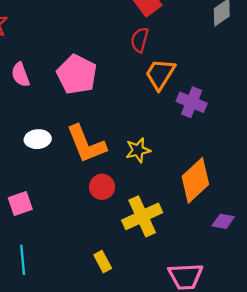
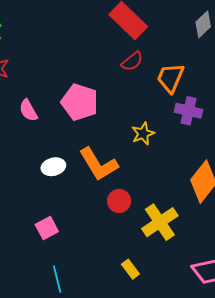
red semicircle: (140, 40) -> (132, 61), turned -135
orange trapezoid: (160, 74) -> (170, 78), moved
yellow star: (138, 150) -> (143, 134), moved

